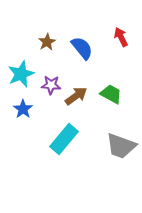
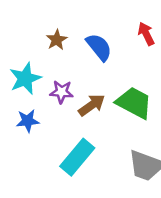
green trapezoid: (111, 94) -> (134, 103), size x1.4
blue star: (23, 109) -> (28, 121), turned 30

